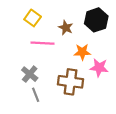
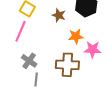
pink line: (43, 43) -> (21, 31), moved, turned -65
gray line: (36, 95) -> (36, 80), turned 32

